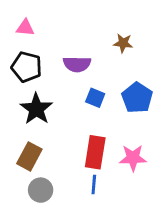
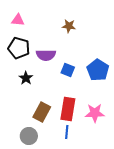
brown star: (123, 43) -> (69, 26), moved
purple semicircle: (77, 64) -> (46, 55), moved
black star: (36, 109) -> (26, 78), size x0.6
brown rectangle: (29, 156) -> (42, 112), moved

